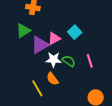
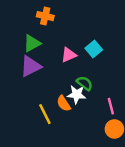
purple triangle: (40, 45) -> (31, 66), moved
white star: (53, 60) -> (77, 94), moved
pink line: (90, 61) -> (111, 106), moved

